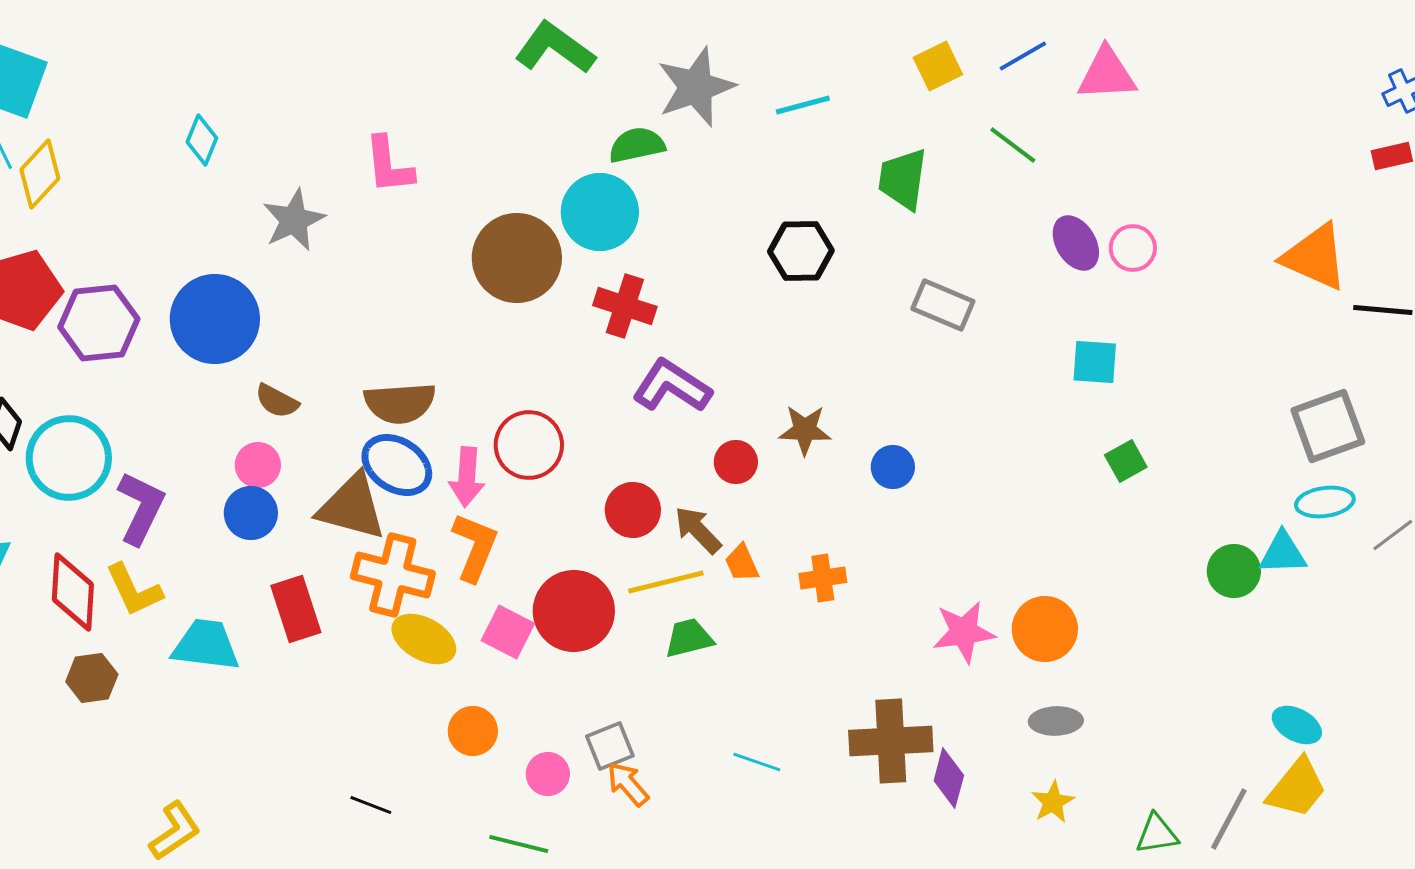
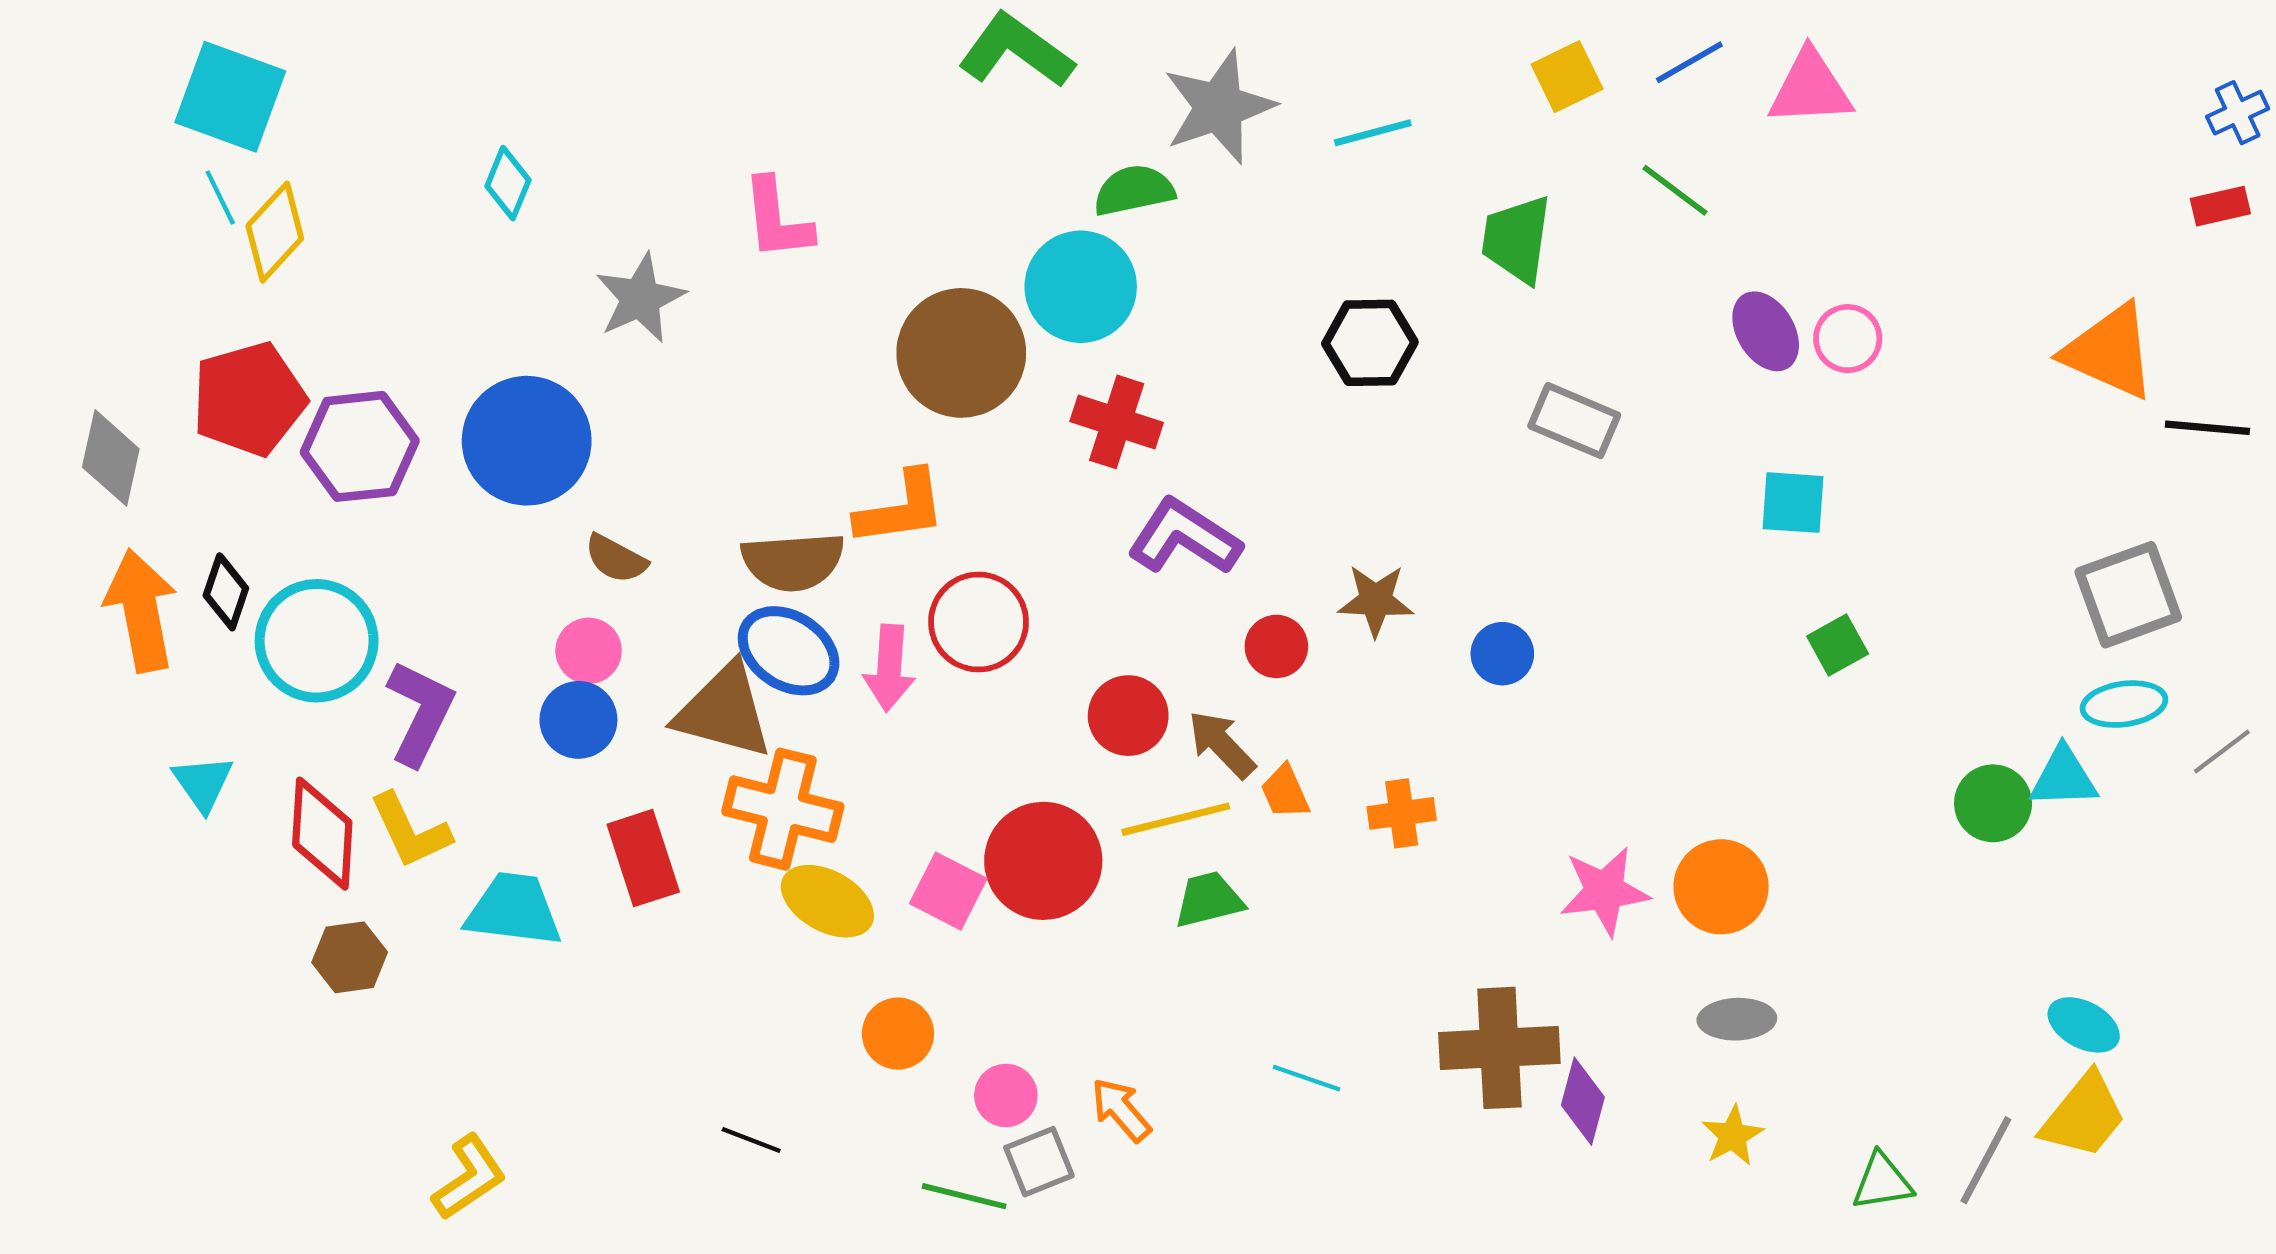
orange L-shape: (475, 547) -> (901, 508), moved, turned 60
gray square: (610, 746) -> (1039, 1162), moved

